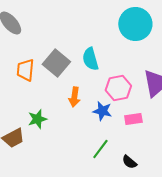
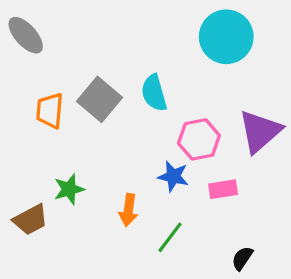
orange arrow: (74, 97) -> (128, 210), moved
black semicircle: (129, 162) -> (242, 258), moved, turned 84

